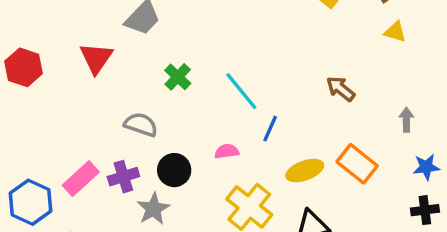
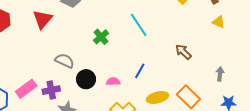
green cross: (178, 77) -> (101, 37), moved
cyan line: (241, 91) -> (139, 25), moved
black circle: (174, 170) -> (86, 79), moved

